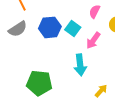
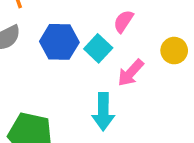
pink semicircle: (95, 11) -> (123, 21), moved

